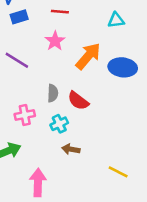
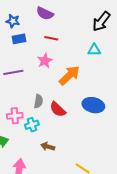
purple line: (17, 60) -> (13, 72), turned -48
blue ellipse: (123, 67) -> (93, 105), moved
cyan cross: (59, 124) -> (32, 125), moved

